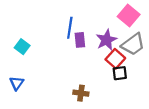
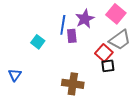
purple star: (106, 40) -> (85, 19), moved
cyan square: (22, 47) -> (38, 42), moved
brown cross: (81, 93) -> (73, 84), size x1.5

